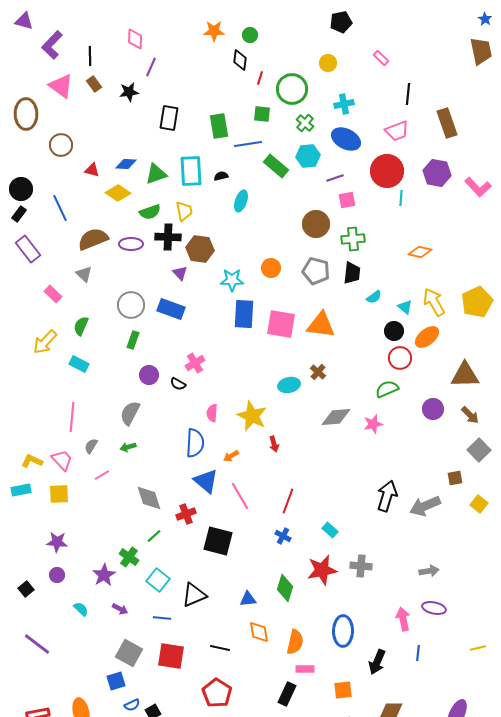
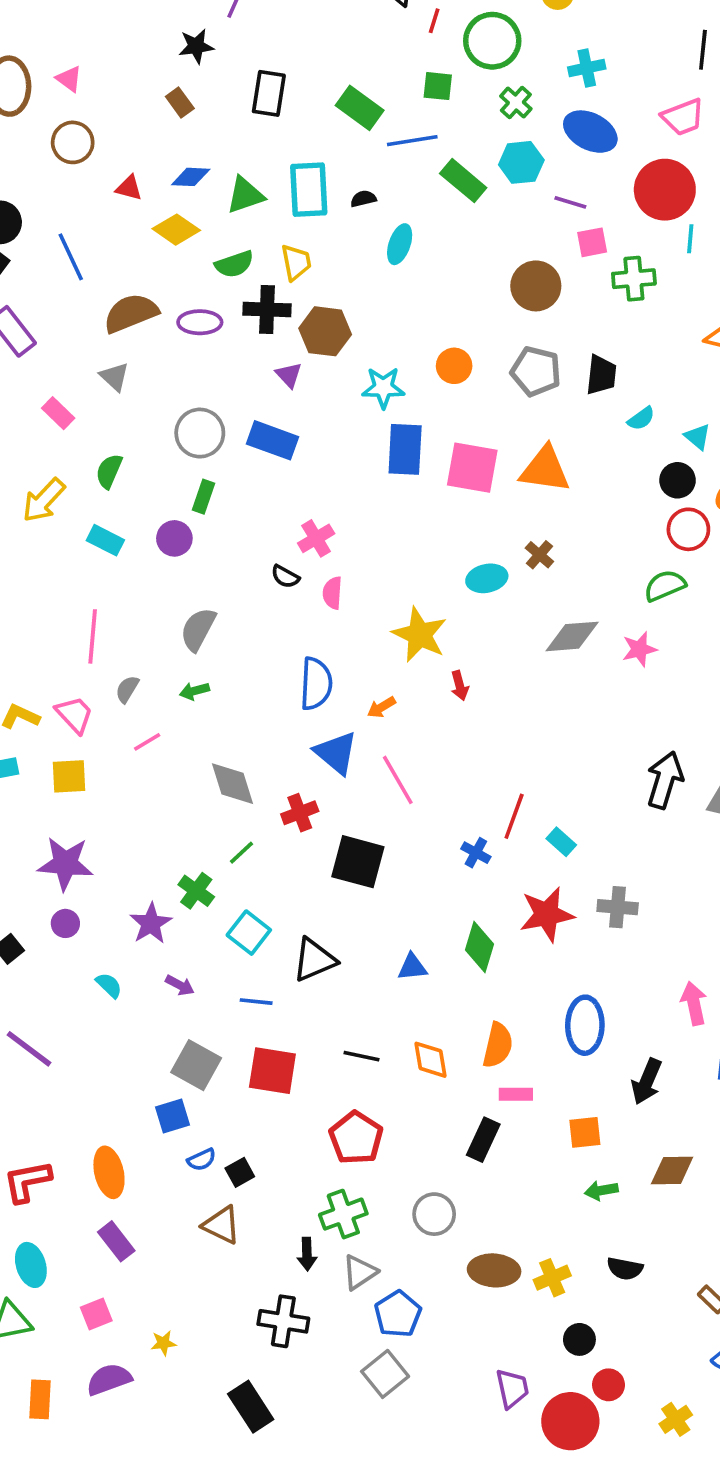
brown rectangle: (94, 84) -> (180, 102), moved
pink triangle: (61, 86) -> (69, 79), moved, size x0.6
green rectangle: (219, 126) -> (360, 108), turned -45
purple line: (335, 178) -> (570, 202), turned 36
green cross: (353, 239) -> (634, 279), moved
purple circle: (149, 375) -> (174, 538), moved
pink semicircle: (212, 413) -> (332, 593), moved
red line: (288, 501) -> (514, 816), moved
purple star: (57, 542) -> (65, 864), size x1.4
orange diamond: (259, 632) -> (430, 1060), moved

